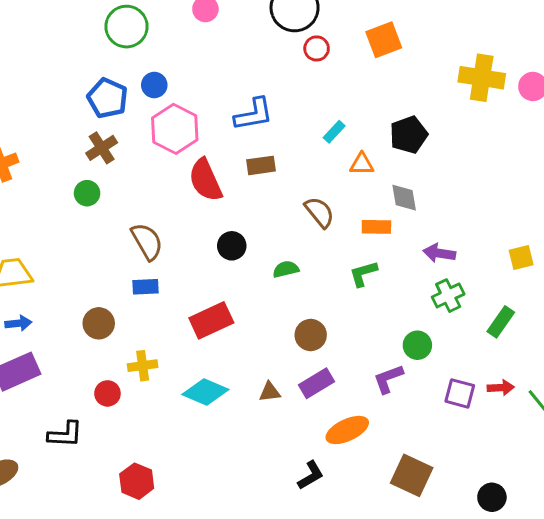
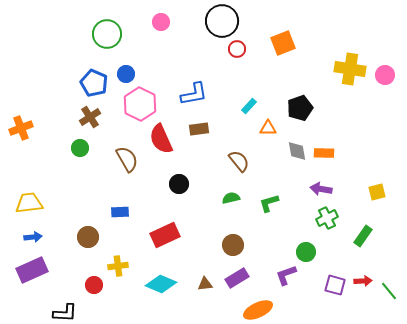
orange rectangle: (376, 227) -> (324, 153), moved
brown semicircle: (147, 241) -> (127, 159), moved
green semicircle: (286, 269) -> (231, 198), moved

